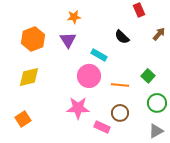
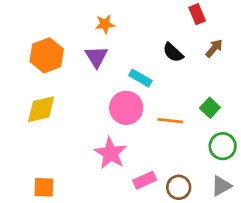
brown arrow: (159, 34) -> (214, 48), moved
pink star: (78, 108) -> (111, 153), turned 30
brown circle: (120, 113) -> (179, 187), moved
orange square: (23, 119) -> (44, 187), moved, turned 35
pink rectangle: (102, 127) -> (145, 180), turned -49

